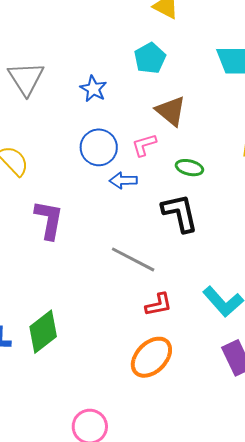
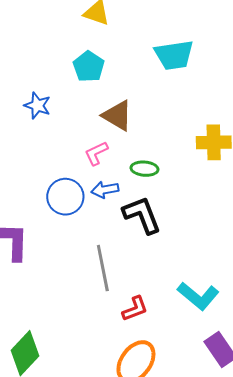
blue circle: (99, 147) -> (65, 197), moved
blue arrow: (123, 180) -> (105, 190), moved
gray line: (133, 259) -> (103, 268), turned 60

